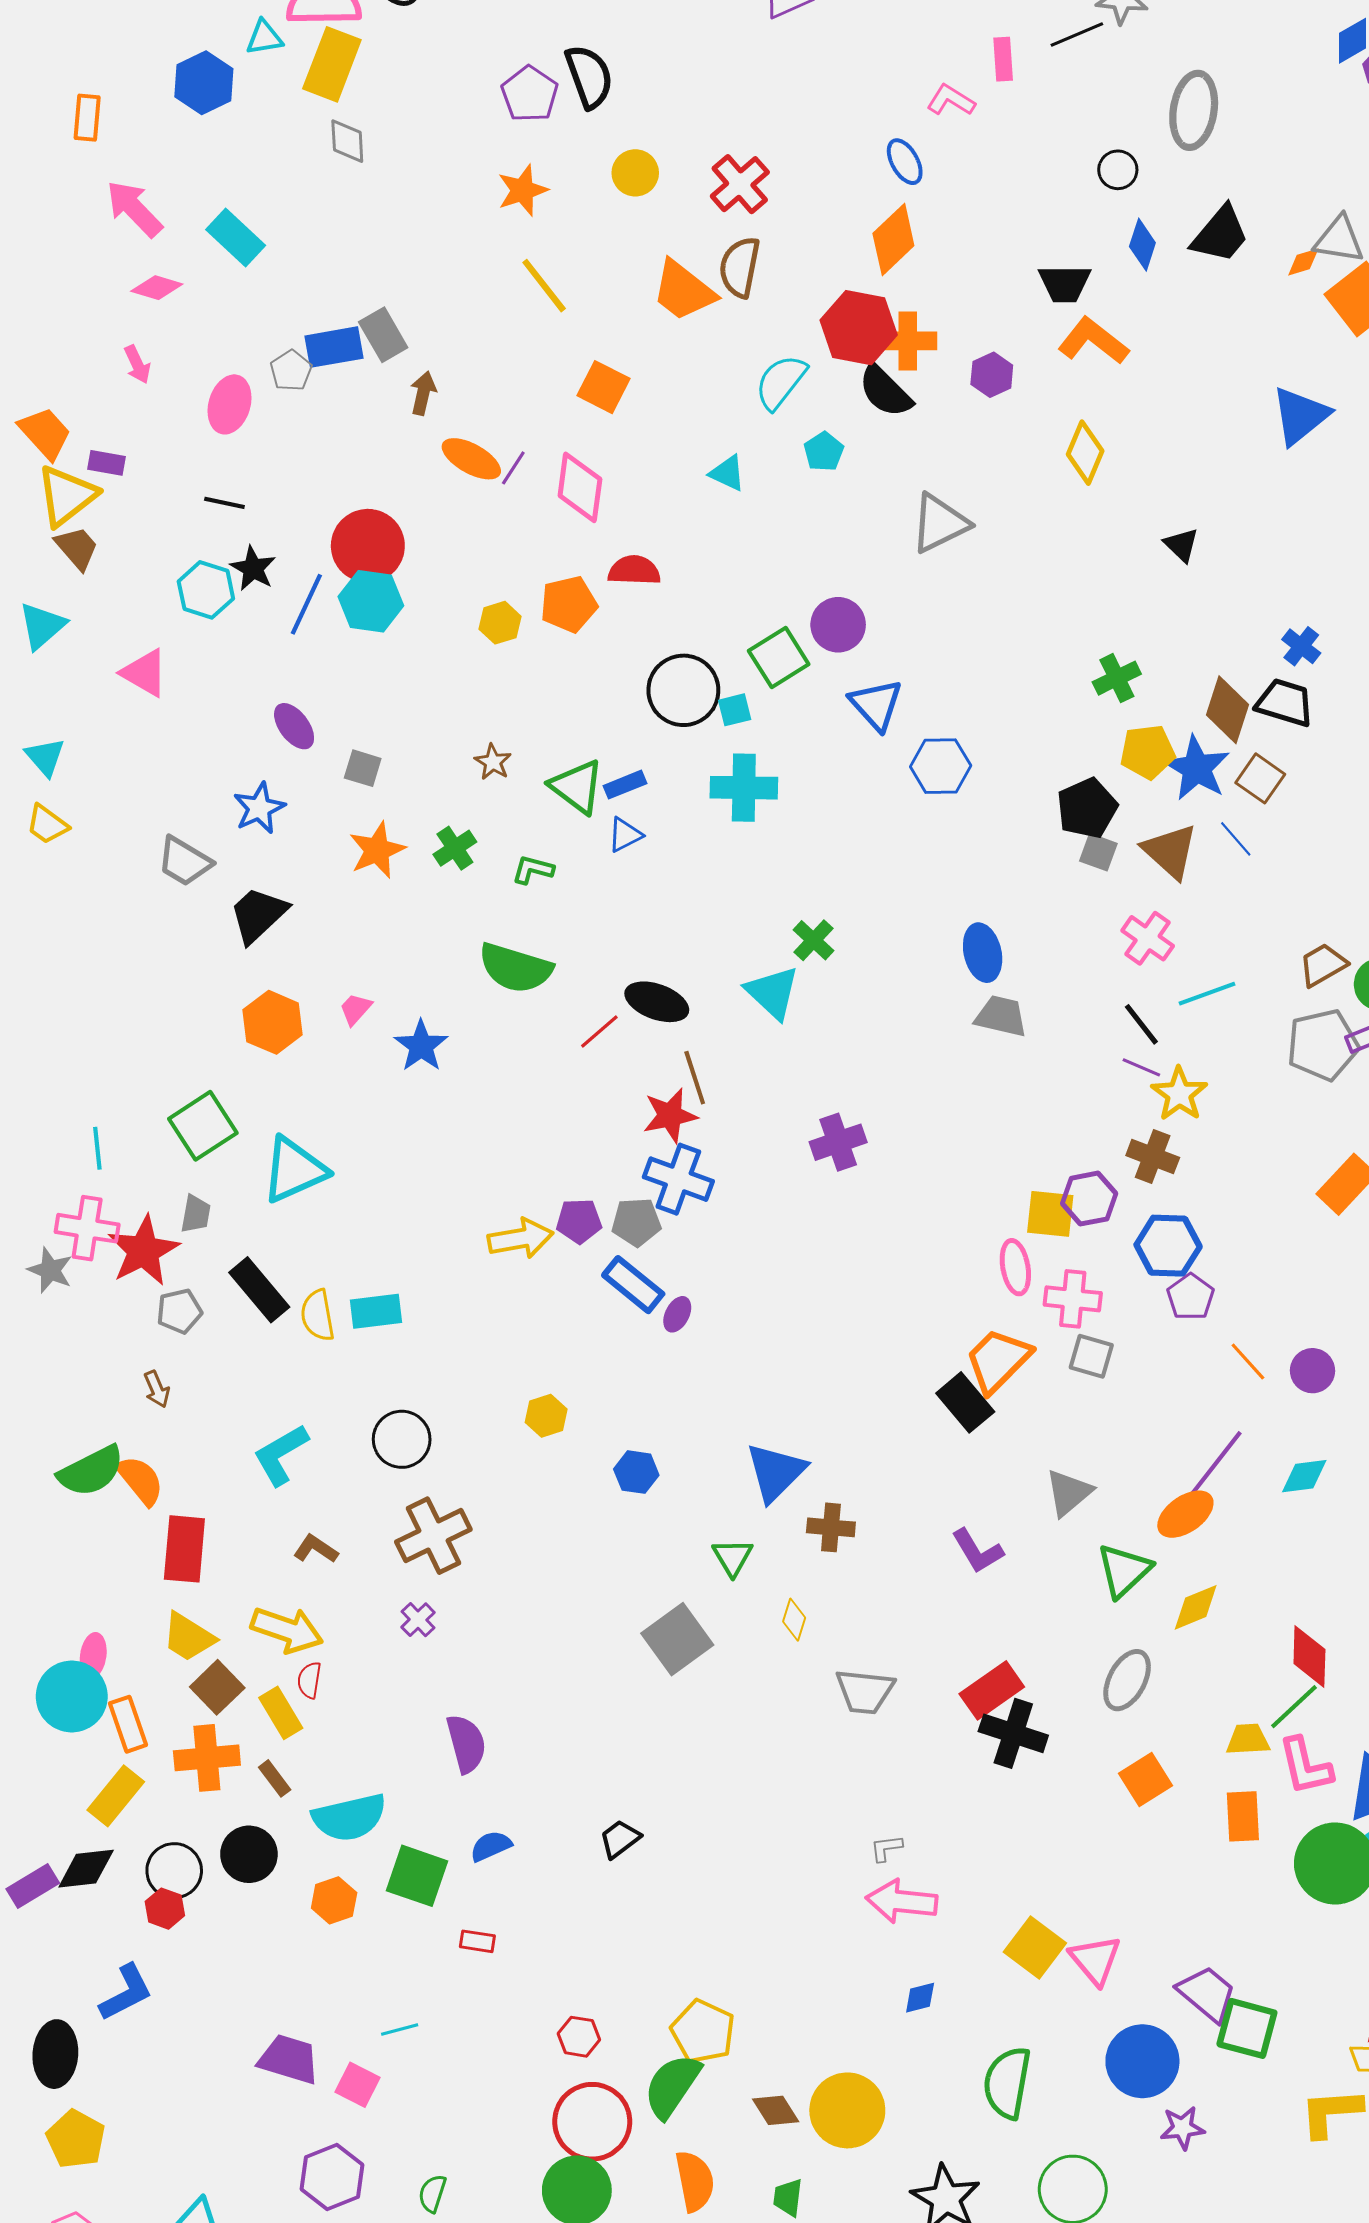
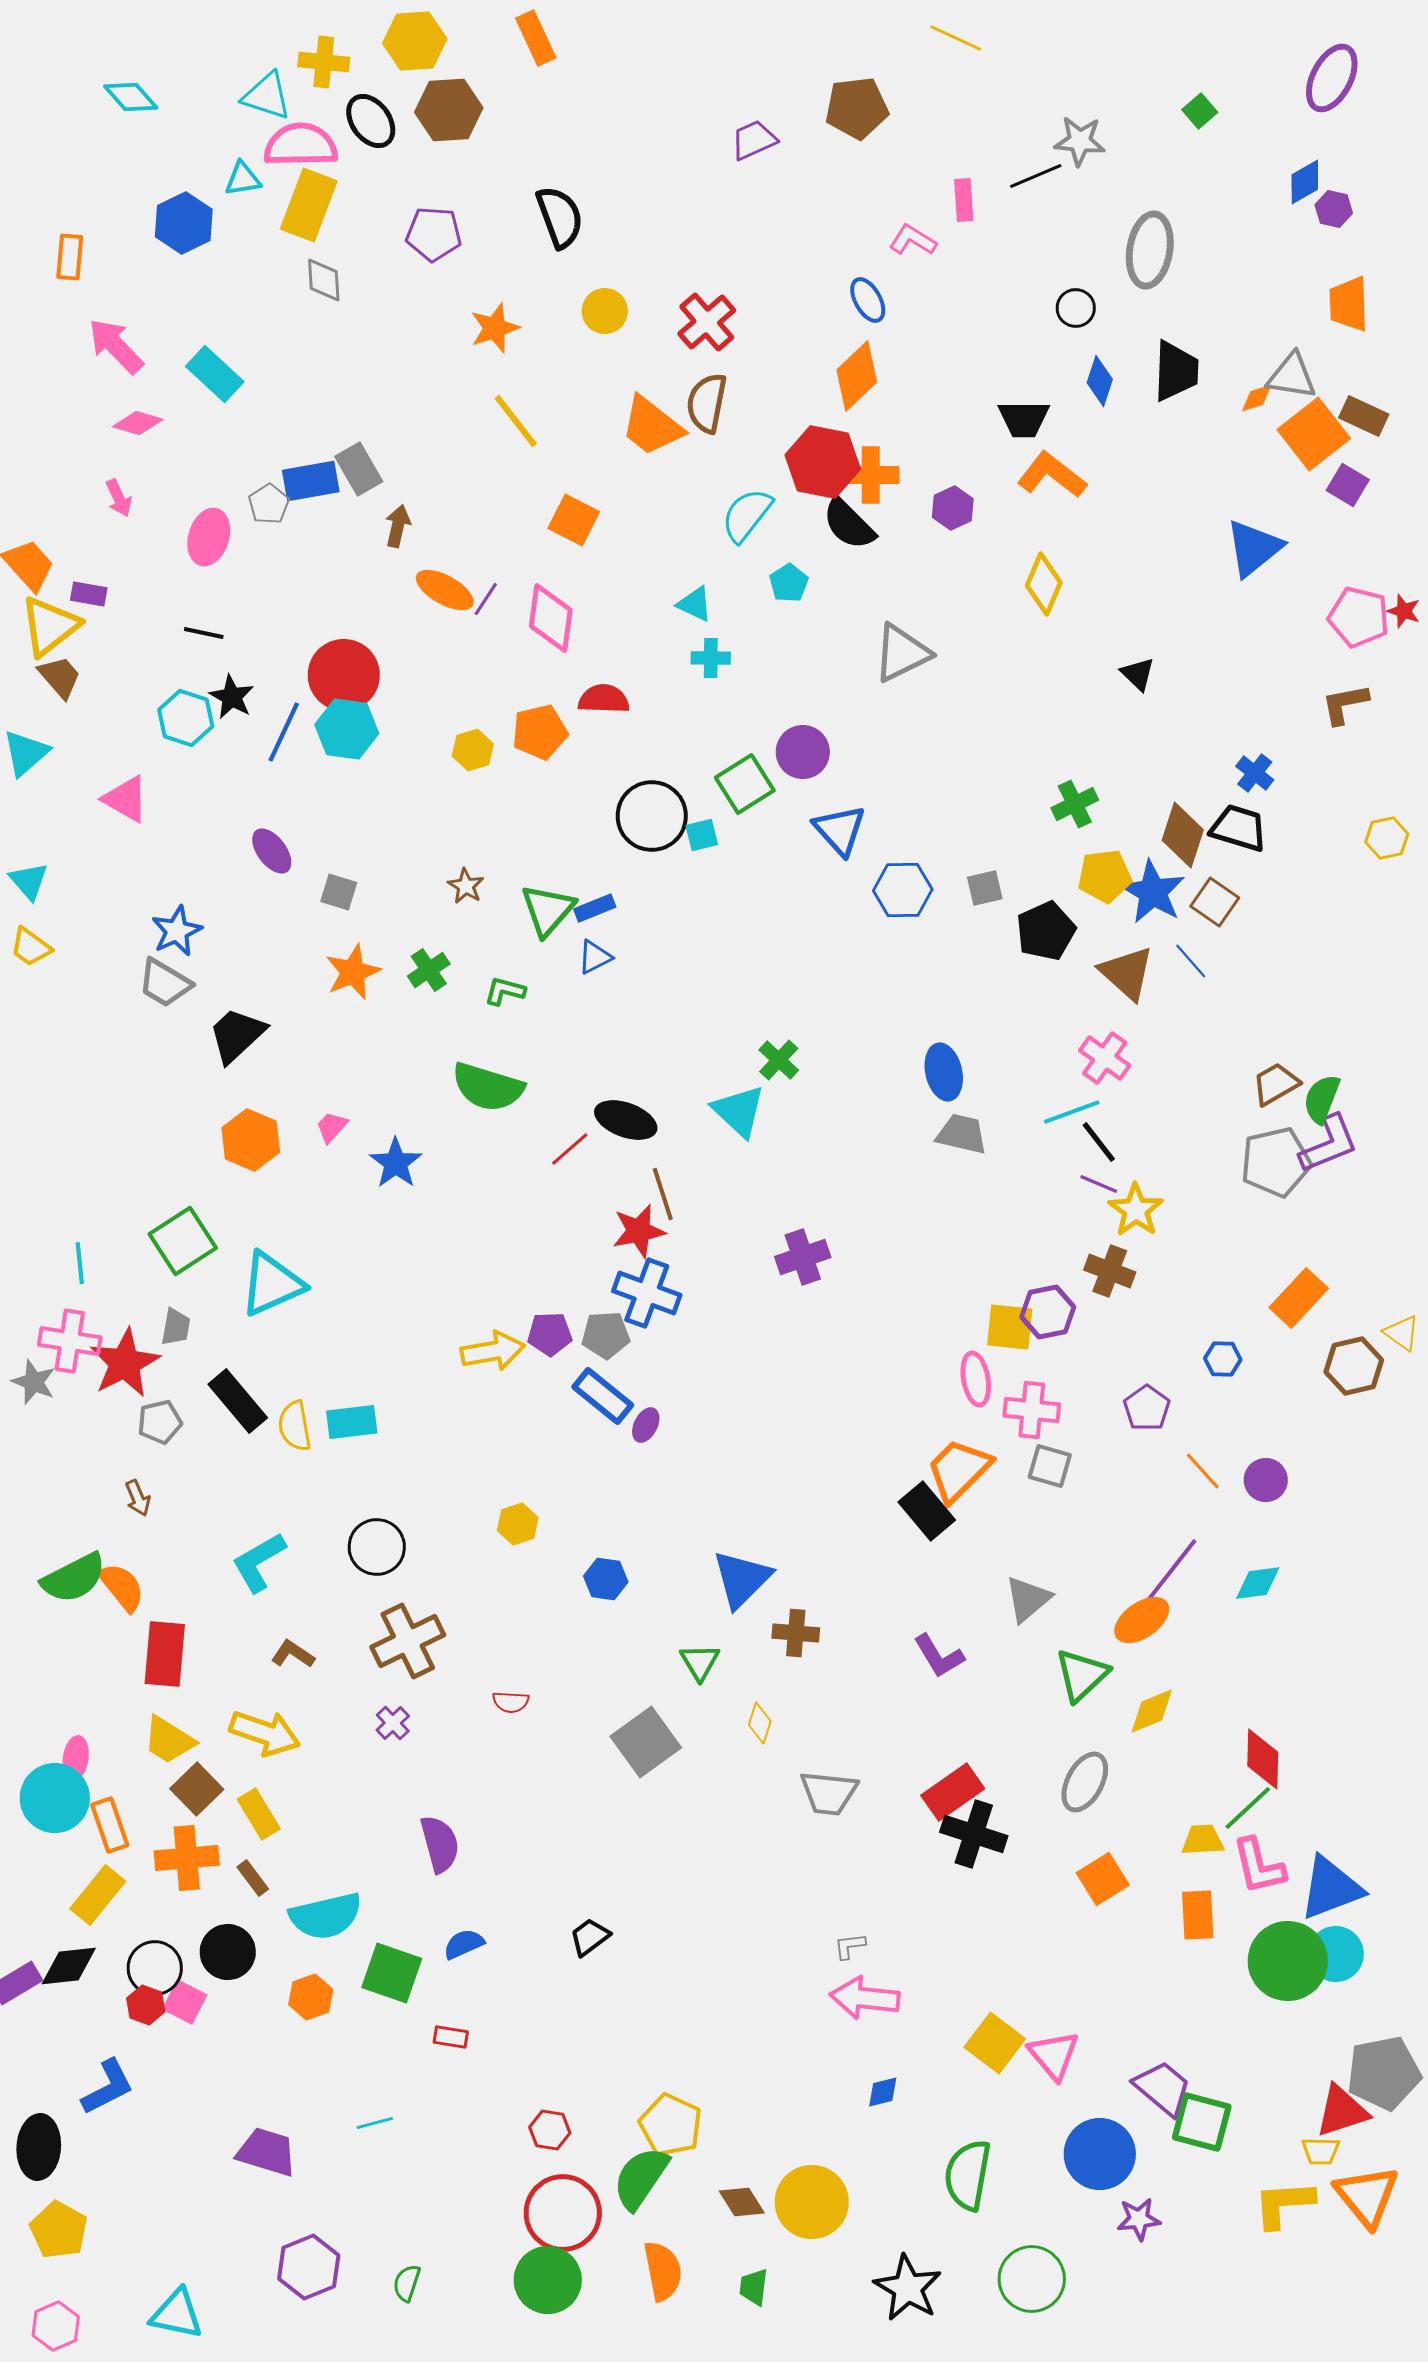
purple pentagon: (530, 94) -> (434, 234), moved, turned -30
black trapezoid: (1220, 234) -> (1176, 371), turned -38
green triangle: (577, 787) -> (548, 910), turned 34
cyan cross: (744, 788) -> (711, 658), moved, size x0.6
blue star: (259, 808) -> (177, 931), moved
gray square: (1098, 852) -> (985, 888), moved, turned -33
cyan line: (1207, 994) -> (1072, 1112), moved
blue hexagon: (1168, 1246) -> (1223, 1359), moved, size x0.6
red semicircle: (309, 1680) -> (511, 1702), moved, turned -96
pink square: (358, 2085) -> (185, 2002), moved

